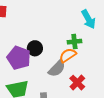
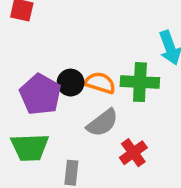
green cross: (74, 42) -> (140, 82), size x1.5
orange semicircle: (68, 55) -> (100, 83), moved, turned 42

